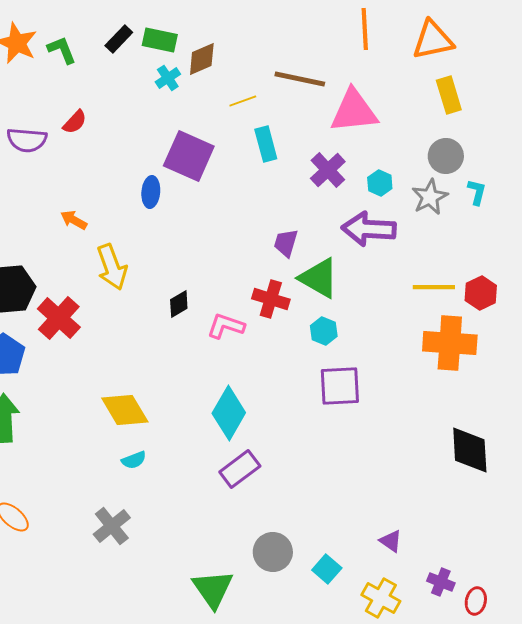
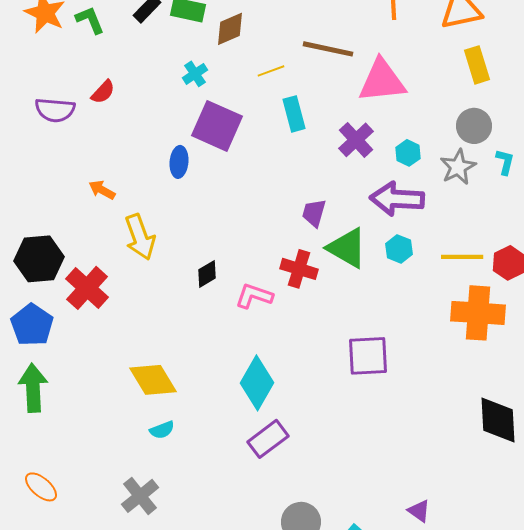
cyan cross: (168, 78) -> (195, 74), moved
cyan hexagon: (324, 331) -> (399, 249), moved

